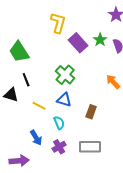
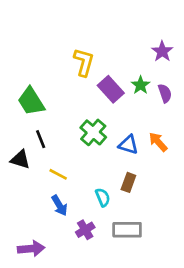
blue triangle: (64, 100) -> (128, 145), moved
cyan semicircle: (59, 123) -> (103, 197), moved
blue arrow: (36, 138) -> (59, 205), moved

